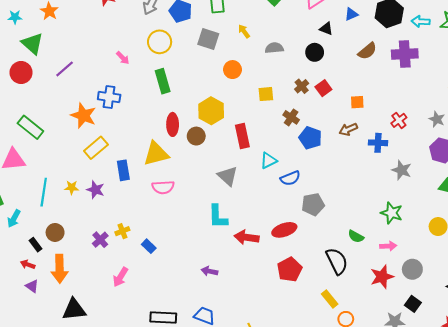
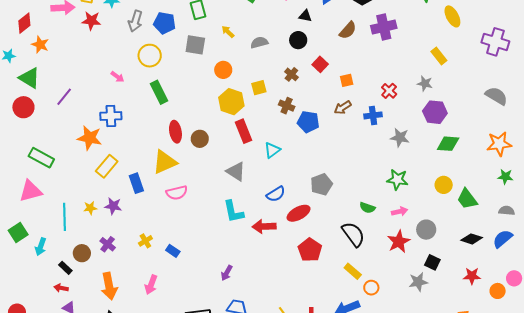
red square: (323, 88) -> (320, 64), moved
yellow hexagon: (211, 111) -> (231, 102), moved
blue semicircle: (290, 178) -> (276, 194), moved
purple cross: (100, 240) -> (108, 244), moved
orange arrow: (60, 269) -> (109, 286), moved
purple arrow: (209, 271) -> (227, 273), moved, turned -63

